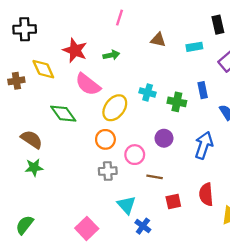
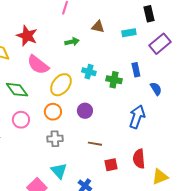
green arrow: (111, 55) -> (72, 42), moved
purple circle: (164, 138) -> (85, 111), moved
pink circle: (135, 155) -> (21, 120), moved
cyan triangle: (127, 205) -> (59, 171), moved

